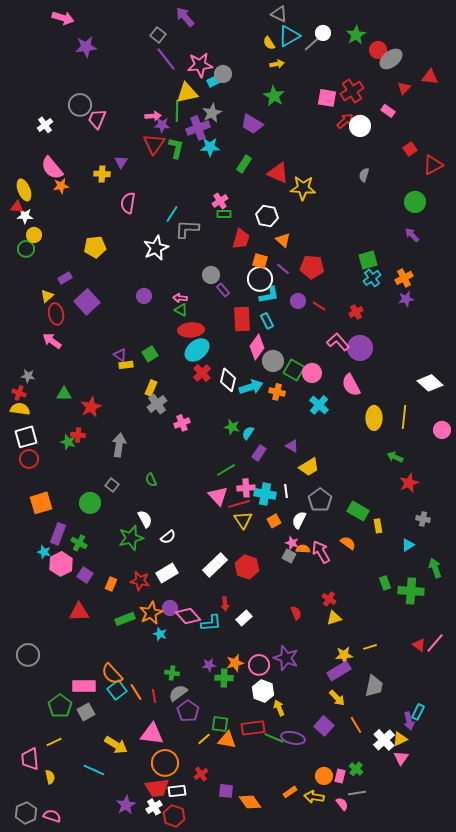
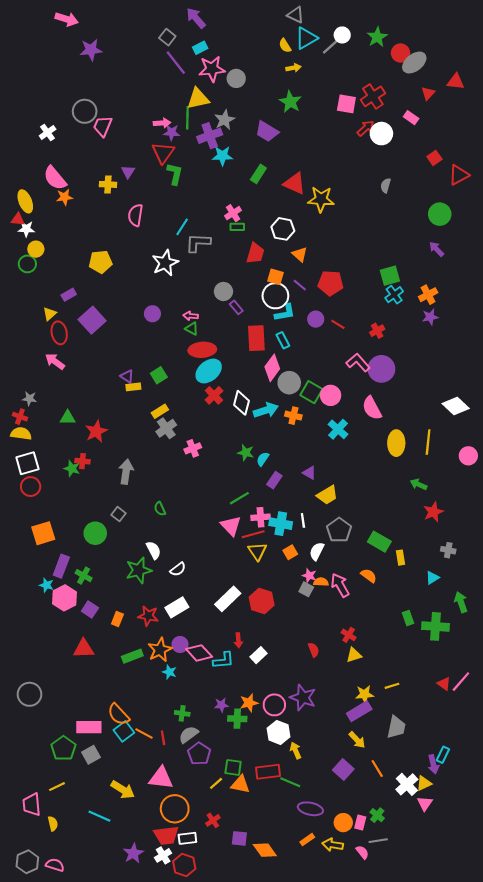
cyan rectangle: (214, 81) -> (200, 48), moved
green L-shape: (176, 148) -> (175, 174), moved
yellow rectangle: (151, 388) -> (160, 411), turned 35
orange line: (136, 692) -> (144, 734), turned -30
purple ellipse: (293, 738) -> (310, 809), moved

